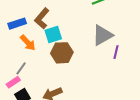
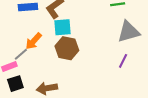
gray triangle: (102, 35) -> (128, 32), moved
orange arrow: (28, 43) -> (34, 41), moved, turned 72

